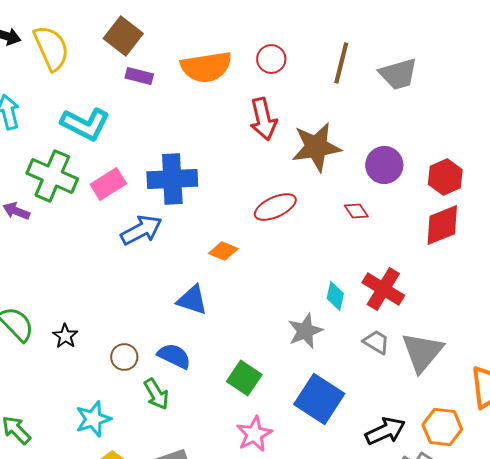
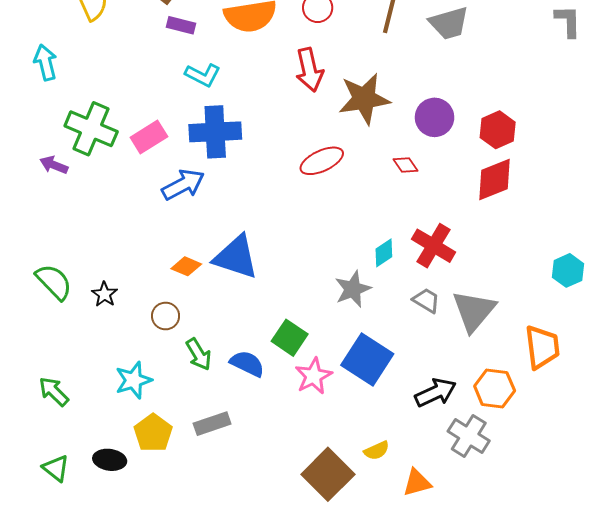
cyan L-shape: (85, 124) -> (203, 75), moved, size x0.7
orange diamond: (223, 251) -> (186, 266), moved
cyan diamond: (335, 296) -> (384, 253), turned 44
blue triangle: (192, 300) -> (236, 257), size x1.4
blue semicircle: (174, 356) -> (247, 364), moved
pink star: (254, 434) -> (313, 376), moved

